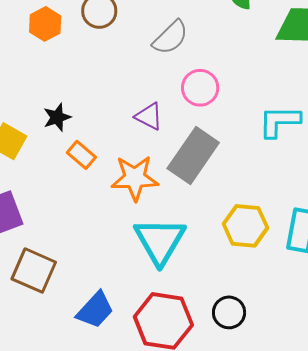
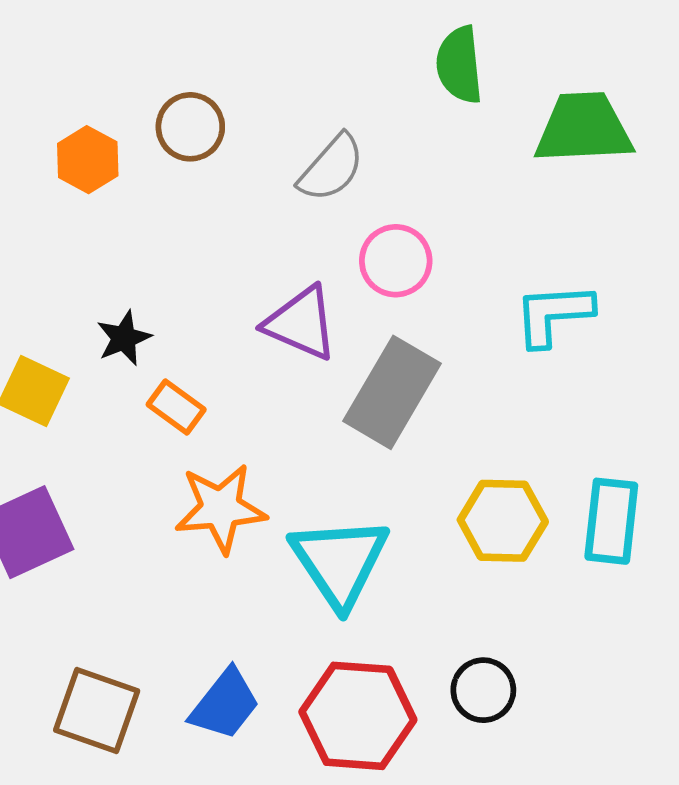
purple triangle: (149, 116) -> (301, 323), size x1.4
orange star: (135, 178) -> (221, 508), moved
brown square: (34, 271) -> (97, 710), moved

